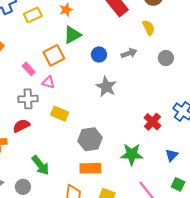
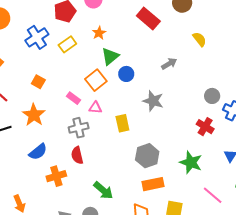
yellow semicircle: (149, 28) -> (199, 39), moved
blue circle: (99, 54) -> (126, 74), moved
gray circle: (166, 58) -> (212, 96), moved
yellow rectangle: (60, 114) -> (122, 123), moved, turned 66
red semicircle: (21, 126) -> (77, 155), turned -66
green star: (132, 154) -> (191, 162), turned 30

